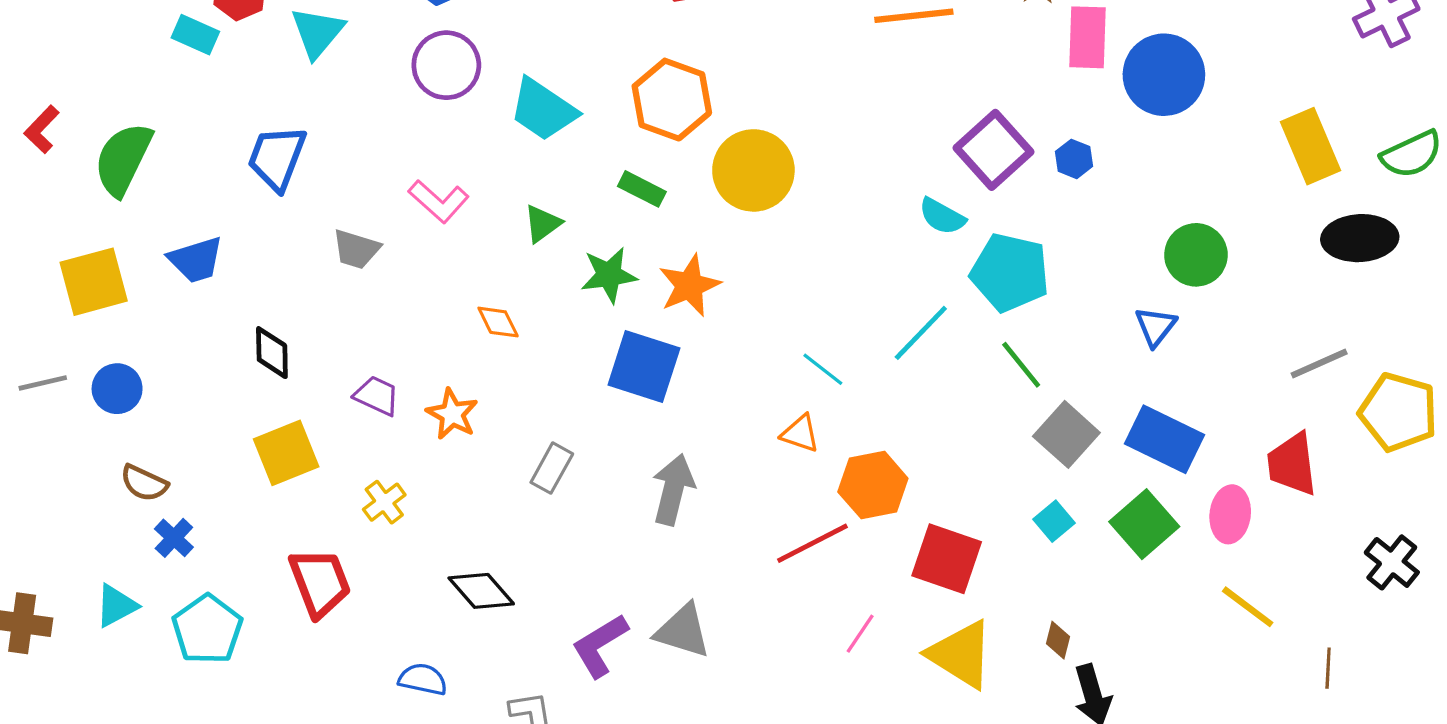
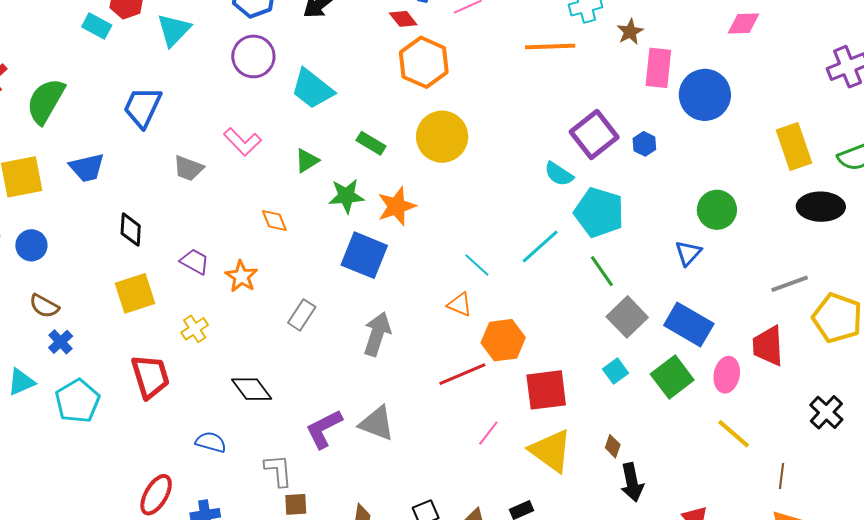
orange hexagon: (672, 100) -> (424, 62), moved
red square: (947, 559) -> (546, 390), turned -30

